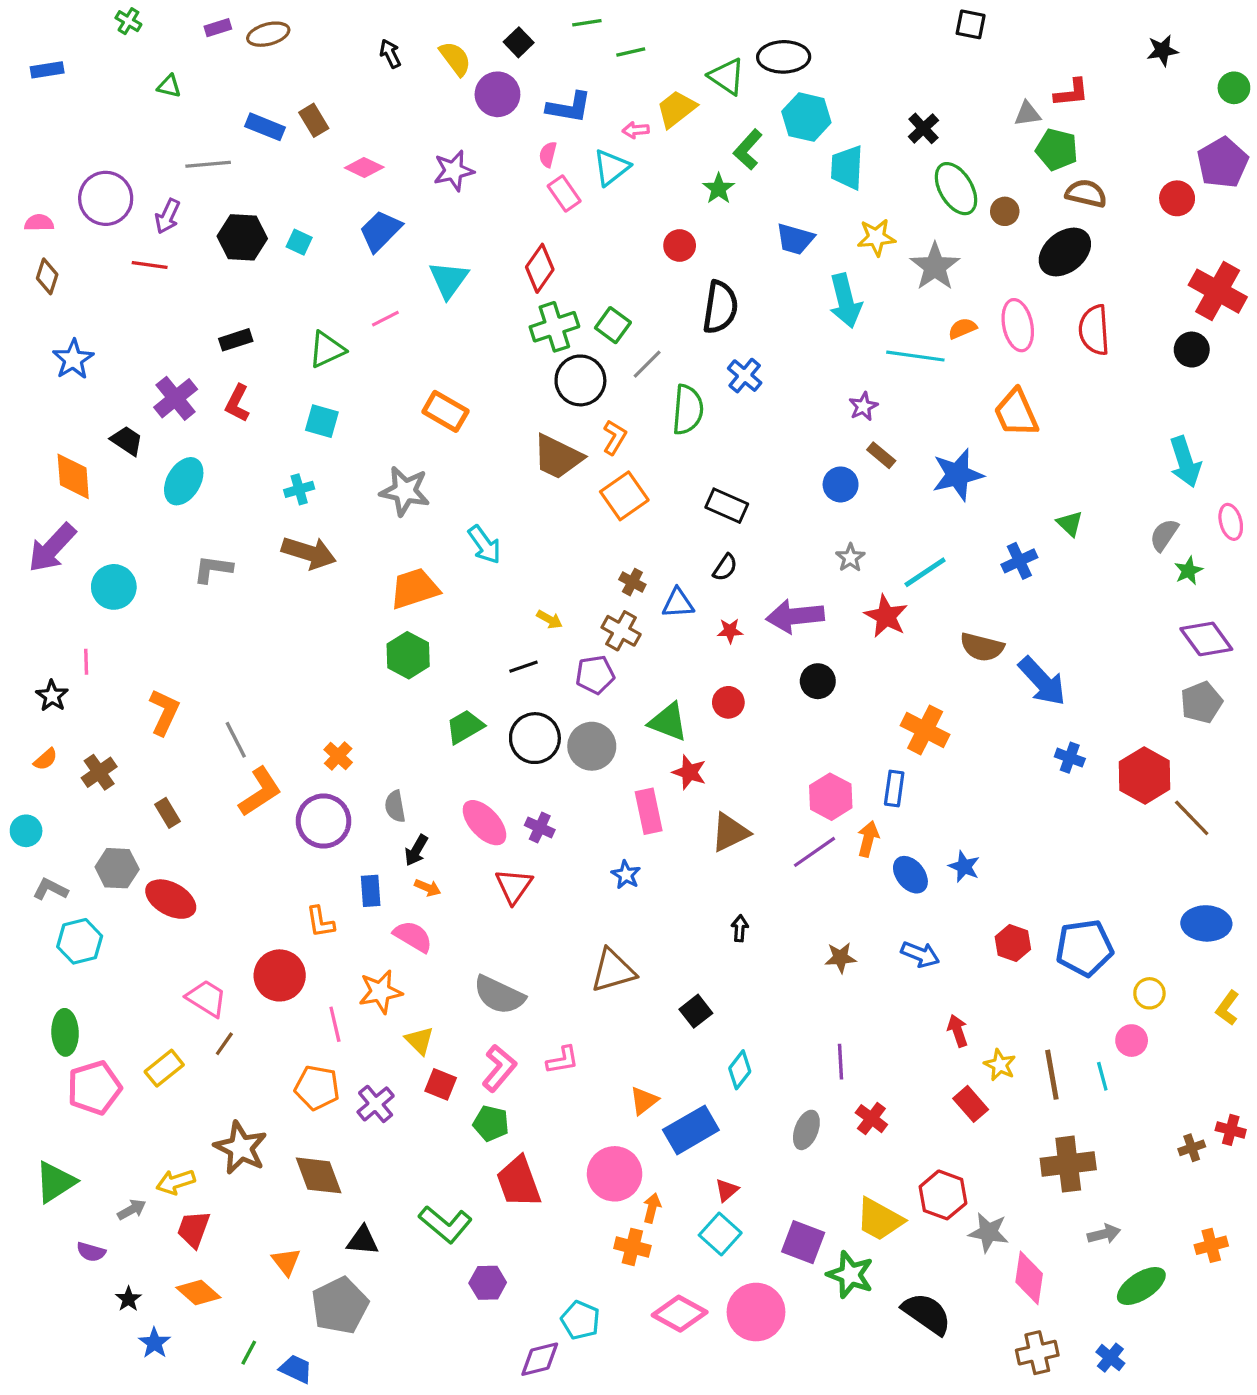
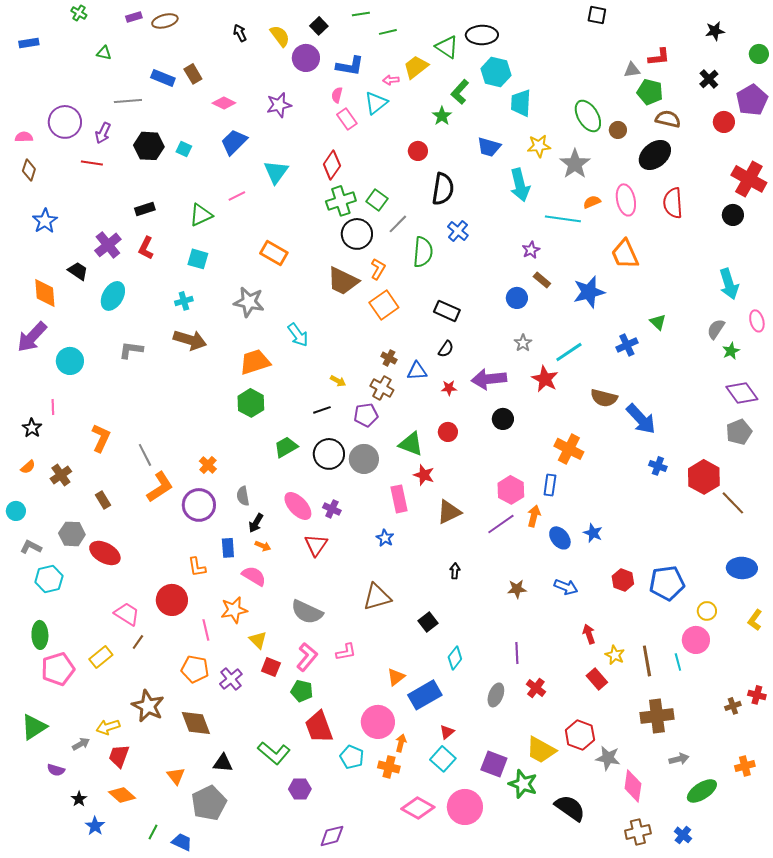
black cross: (923, 128) -> (709, 79), moved
pink circle: (1132, 1041) -> (696, 640), size x1.4
cyan pentagon: (580, 1320) -> (352, 757), moved

